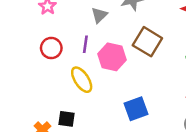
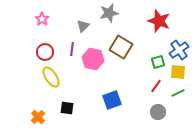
yellow ellipse: (82, 80) -> (51, 77), moved
black square: (66, 119) -> (67, 108), moved

